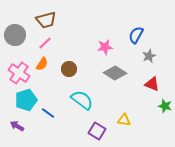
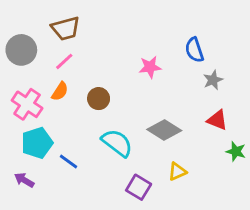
blue semicircle: (136, 35) -> (194, 50), turned -48
gray diamond: (115, 73) -> (164, 130), moved
yellow triangle: (124, 120) -> (177, 172), turned -32

